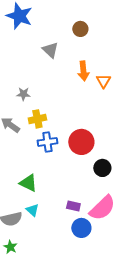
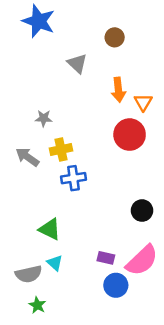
red circle: (81, 142) -> (130, 135), moved
green star: (10, 247) -> (37, 305), moved

